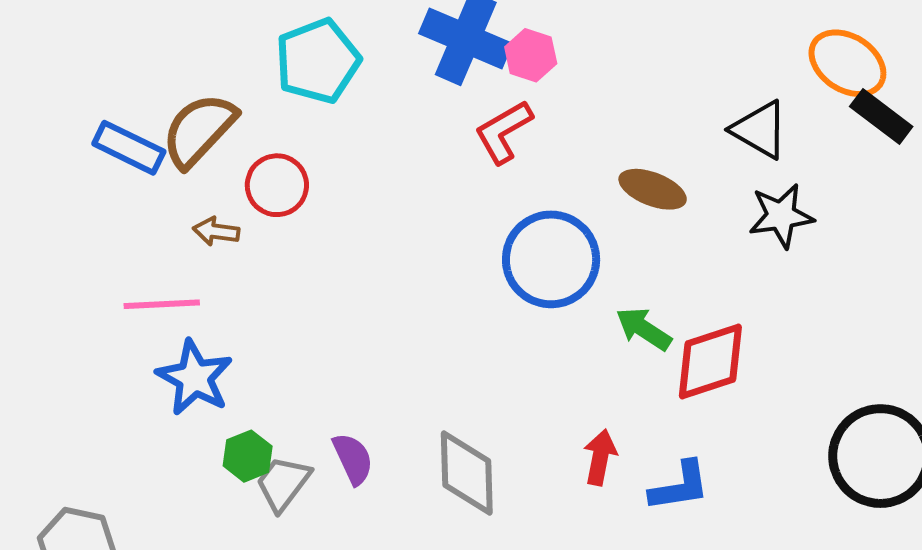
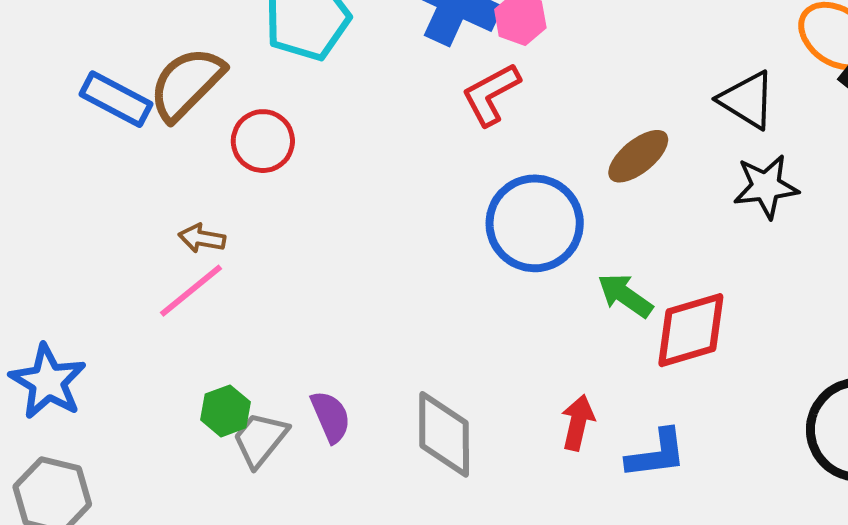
brown ellipse: (653, 189) -> (638, 156), turned -62
brown arrow: (216, 231) -> (202, 238), moved
pink line: (162, 304) -> (191, 291), moved, turned -38
blue star: (195, 378) -> (48, 382), moved

